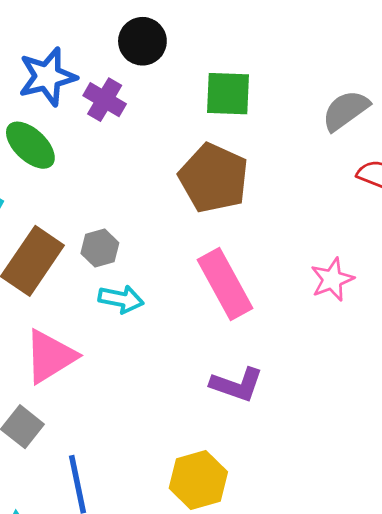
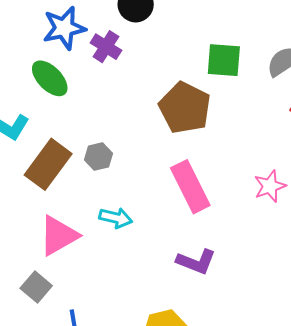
green square: (228, 94) -> (224, 60), moved
cyan arrow: (121, 299) -> (116, 218), moved

